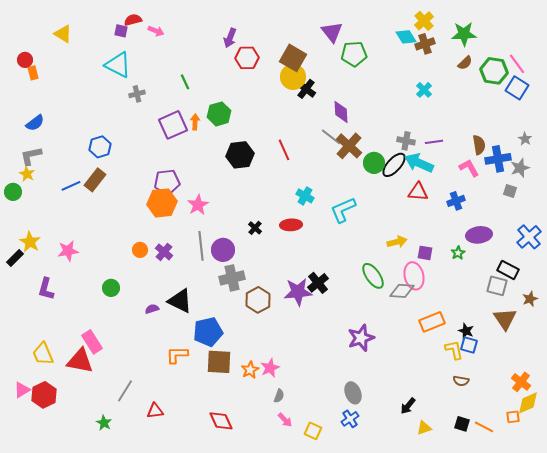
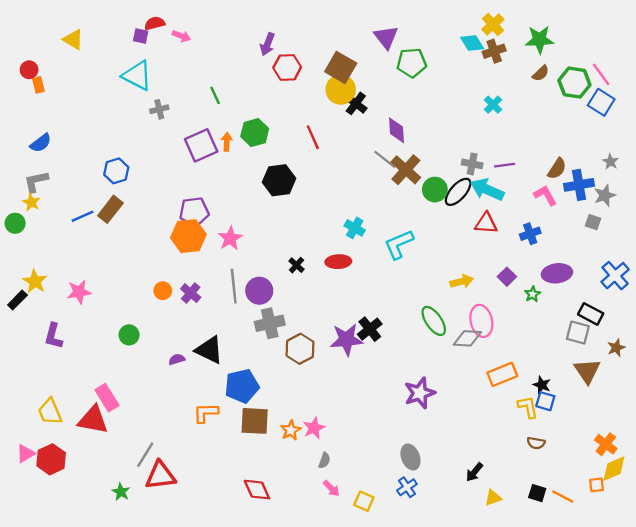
brown semicircle: (479, 145) -> (557, 169), turned 42
red line: (284, 150) -> (313, 137), moved
purple square: (425, 253) -> (507, 277), moved, turned 35
red triangle: (155, 411) -> (160, 476), moved, size x1.6

